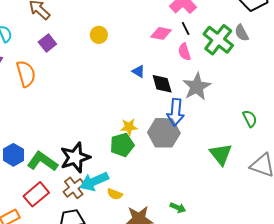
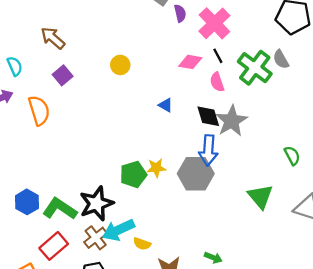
black diamond: (162, 84) -> (208, 116), moved
green pentagon: (122, 145) -> (133, 175), moved

